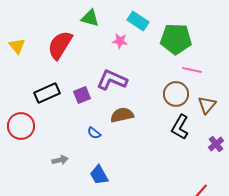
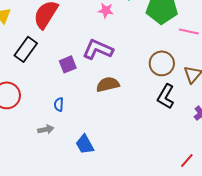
pink line: (192, 70) -> (189, 31), moved
black rectangle: (47, 93) -> (26, 49), moved, turned -30
blue semicircle: (94, 133) -> (59, 104), moved, turned 56

